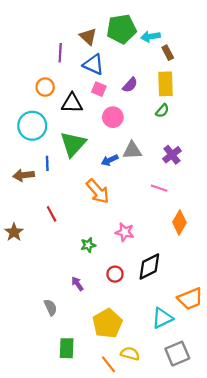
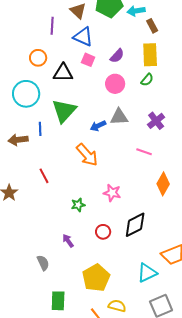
pink circle: (113, 117) -> (115, 84), moved

